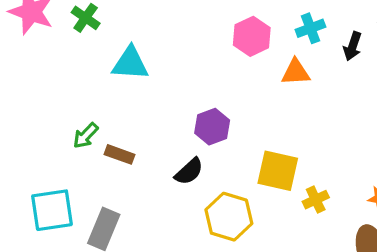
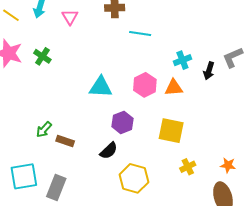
pink hexagon: (252, 36) -> (145, 85), moved
cyan triangle: (130, 63) -> (101, 87), moved
yellow square: (278, 171) -> (171, 131), moved

